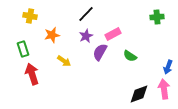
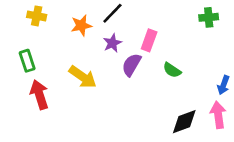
pink rectangle: (113, 34) -> (149, 40), turned -42
orange star: (52, 35) -> (81, 25), moved
yellow arrow: (64, 61) -> (83, 77), size x1.5

